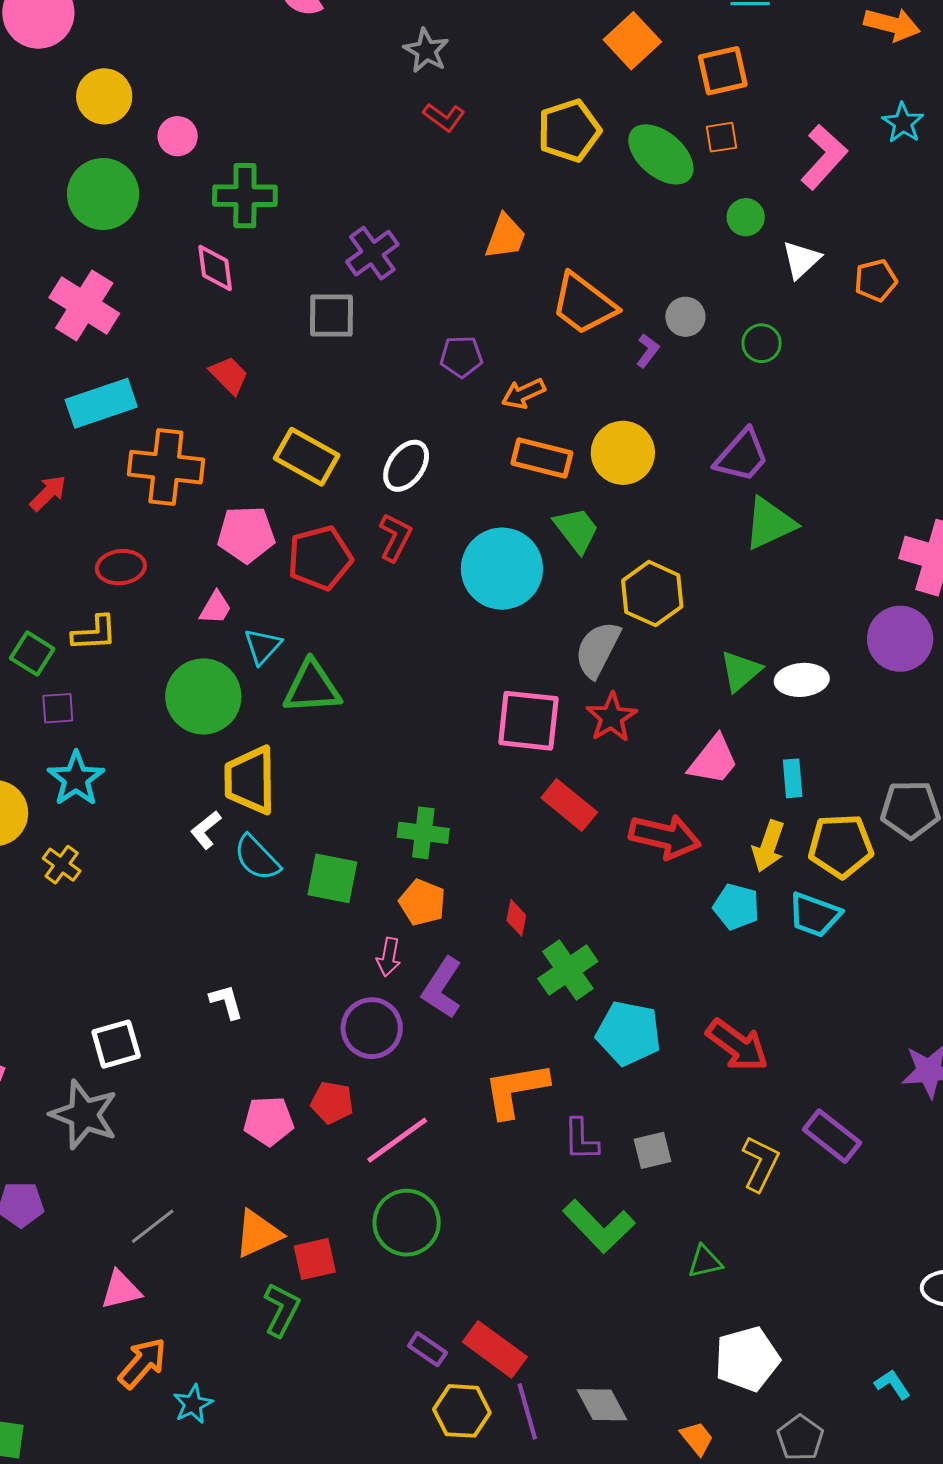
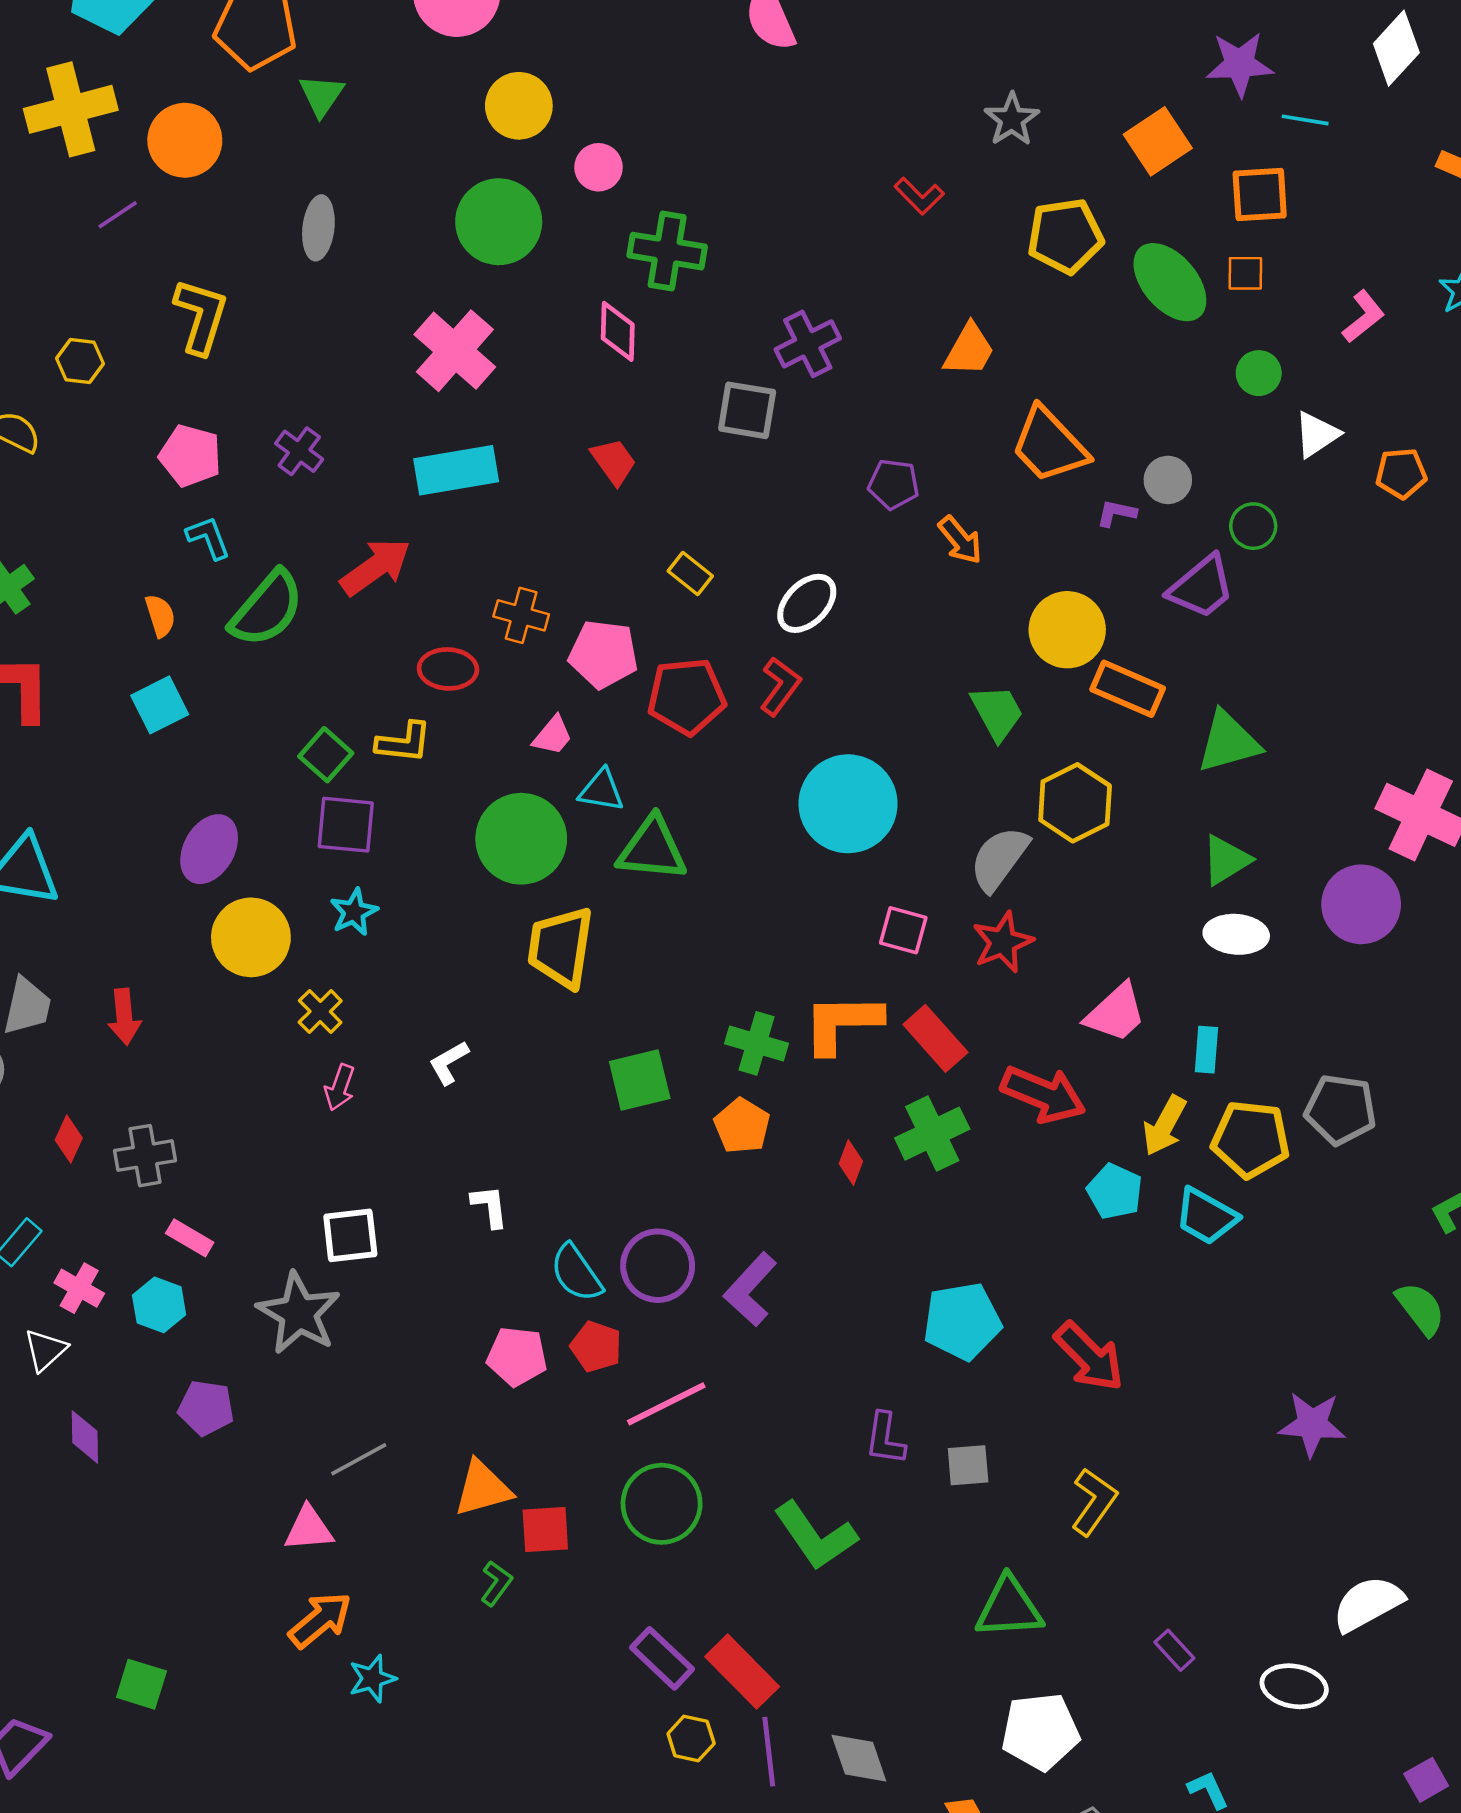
gray star: (426, 51) -> (1012, 119), moved
pink L-shape: (824, 157) -> (1363, 317), size x0.7
purple L-shape: (648, 351) -> (1116, 513), turned -124
orange arrow: (523, 394) -> (960, 540), turned -114
purple trapezoid: (742, 456) -> (1201, 587), moved
yellow rectangle: (307, 457) -> (690, 574), size x0.6
orange rectangle: (542, 458) -> (1128, 689), moved
orange cross: (166, 467) -> (521, 615), moved, size x0.6
red arrow: (48, 493) -> (376, 567), size x1.5
cyan circle: (502, 569) -> (848, 804), moved
cyan triangle: (263, 646) -> (601, 790), turned 48
green triangle: (741, 671) -> (1226, 860), moved
purple square: (58, 708) -> (346, 825), size x1.5
pink square: (528, 721) -> (903, 930), size x0.6
cyan star: (76, 779) -> (354, 912), size x0.7
white L-shape: (206, 830) -> (449, 1063), moved
cyan semicircle: (257, 858) -> (576, 1273), moved
green square: (332, 878) -> (640, 1080), turned -34
pink arrow: (389, 957) -> (340, 1087), moved
green cross: (568, 970) -> (932, 1134), moved
purple L-shape: (442, 988) -> (750, 1289), moved
cyan pentagon: (629, 1033) -> (962, 1321), turned -30
orange L-shape: (516, 1090) -> (842, 1023), moved
purple rectangle: (832, 1136) -> (1174, 1650), moved, size x0.6
green L-shape: (599, 1226) -> (815, 1536), moved
green triangle: (705, 1262) -> (1009, 1608), size x1.6
green L-shape: (282, 1310) -> (496, 1583), size x0.7
purple rectangle: (427, 1349) -> (662, 1658), size x1.4
yellow hexagon: (462, 1411) -> (691, 1739), size x0.7

